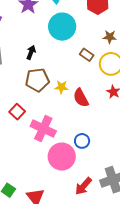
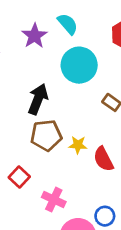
black arrow: (31, 52) -> (38, 99), size x1.6
pink cross: (43, 129) -> (54, 200), size x0.7

